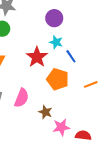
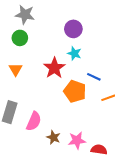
blue line: (71, 56) -> (94, 77), moved, turned -32
pink semicircle: (22, 98) -> (34, 121), moved
brown star: (45, 112) -> (54, 137), moved

